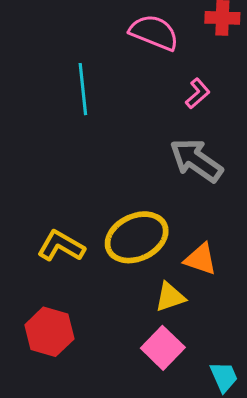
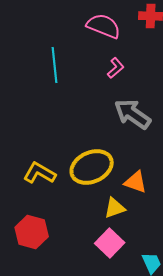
pink L-shape: (198, 93) -> (116, 68), moved

